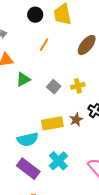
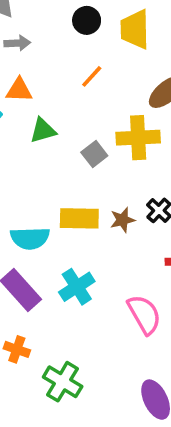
yellow cross: (78, 86) -> (138, 138), moved, size x1.6

